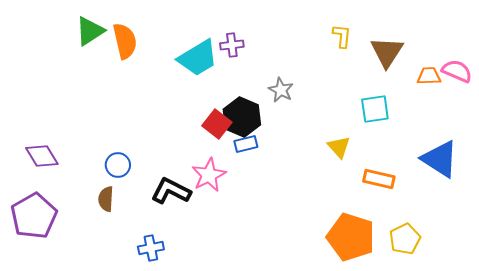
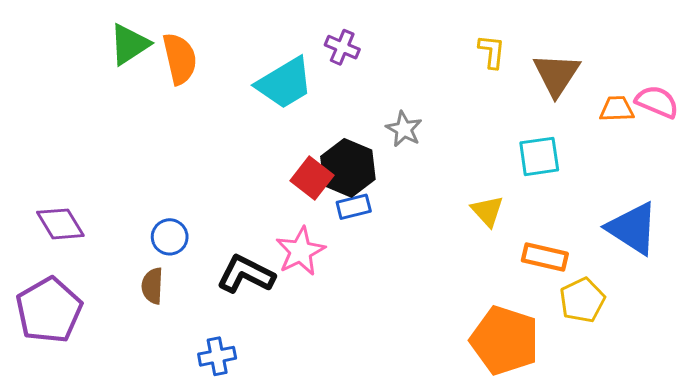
purple cross: (232, 45) -> (342, 47), moved, turned 30
yellow pentagon: (405, 239) -> (582, 300), moved

